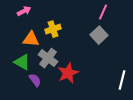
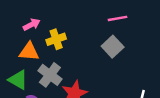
pink arrow: (24, 11) -> (32, 25), moved
pink line: (103, 12) -> (117, 18), turned 56

